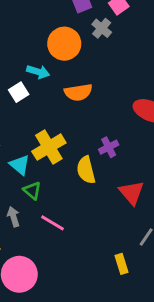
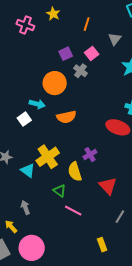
green triangle: (32, 191) -> (59, 191), moved
pink line: (53, 223) -> (73, 211), moved
yellow rectangle: (122, 264) -> (102, 245), moved

